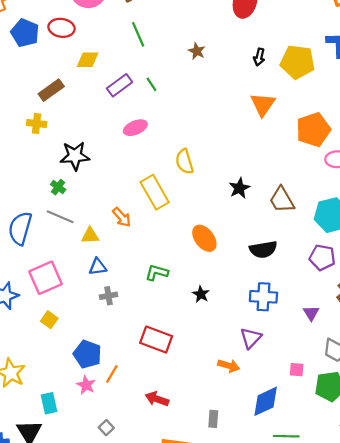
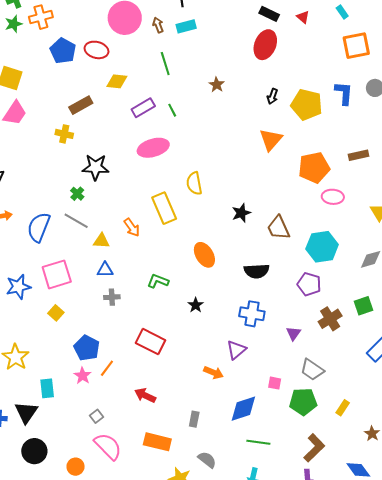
pink ellipse: (135, 128) -> (153, 148), size x1.4

